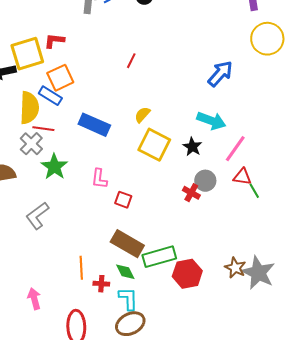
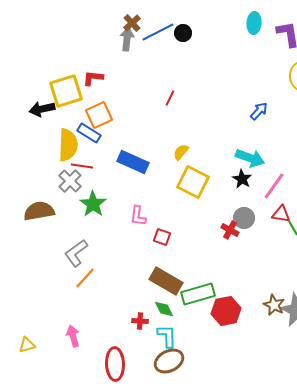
blue arrow: (220, 74) -> (259, 111), size x0.7
black star: (192, 147) -> (242, 179), moved
orange line: (81, 268) -> (85, 278), moved, turned 45

